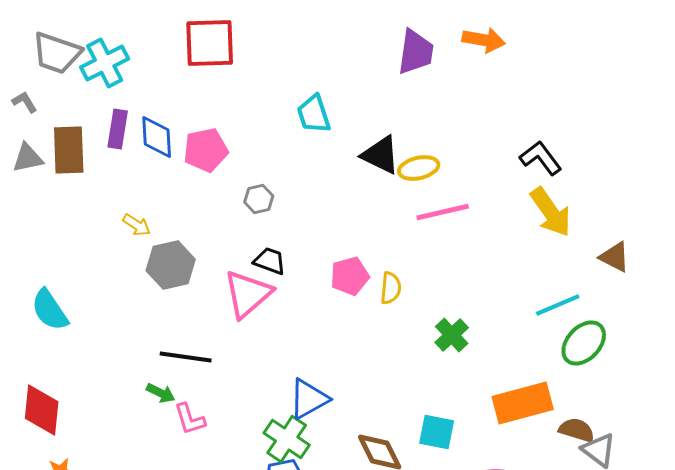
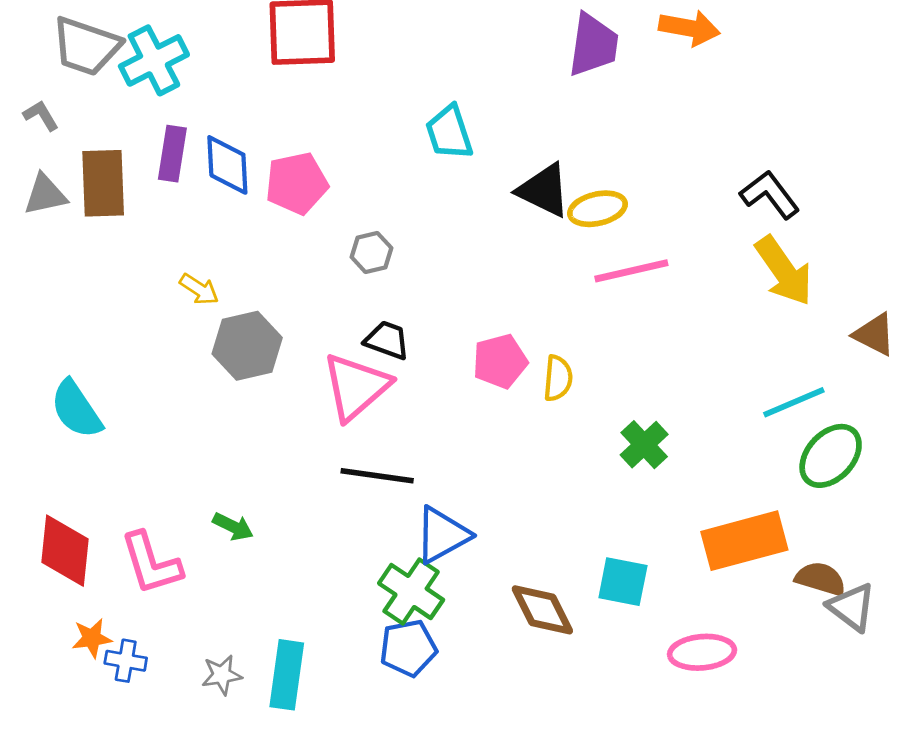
black line: (186, 357) -> (377, 476), moved
pink L-shape: (190, 419) -> (151, 563), moved, size x1.4

